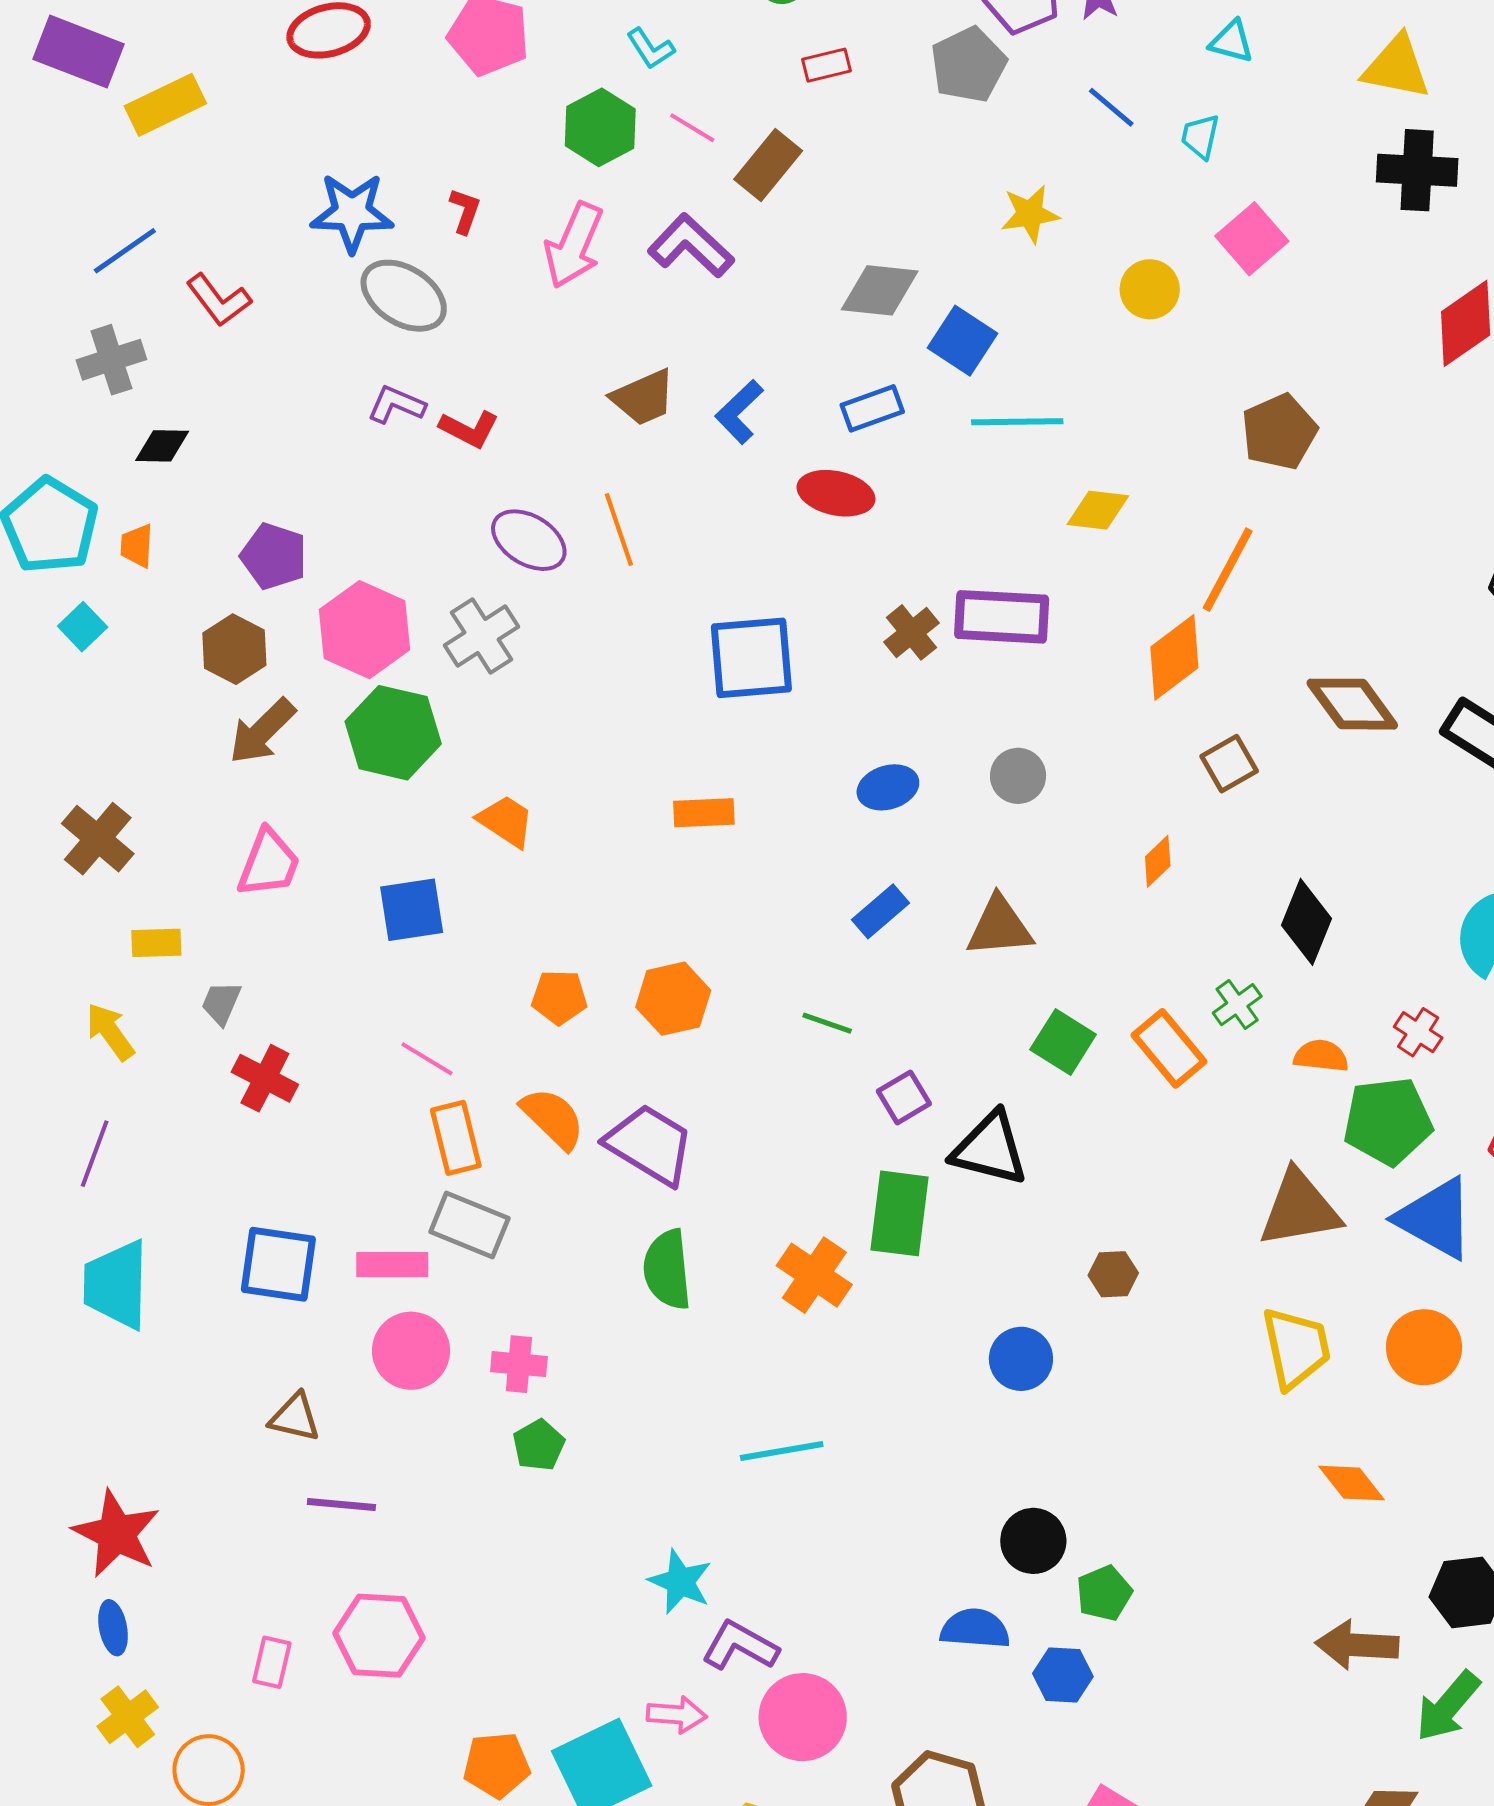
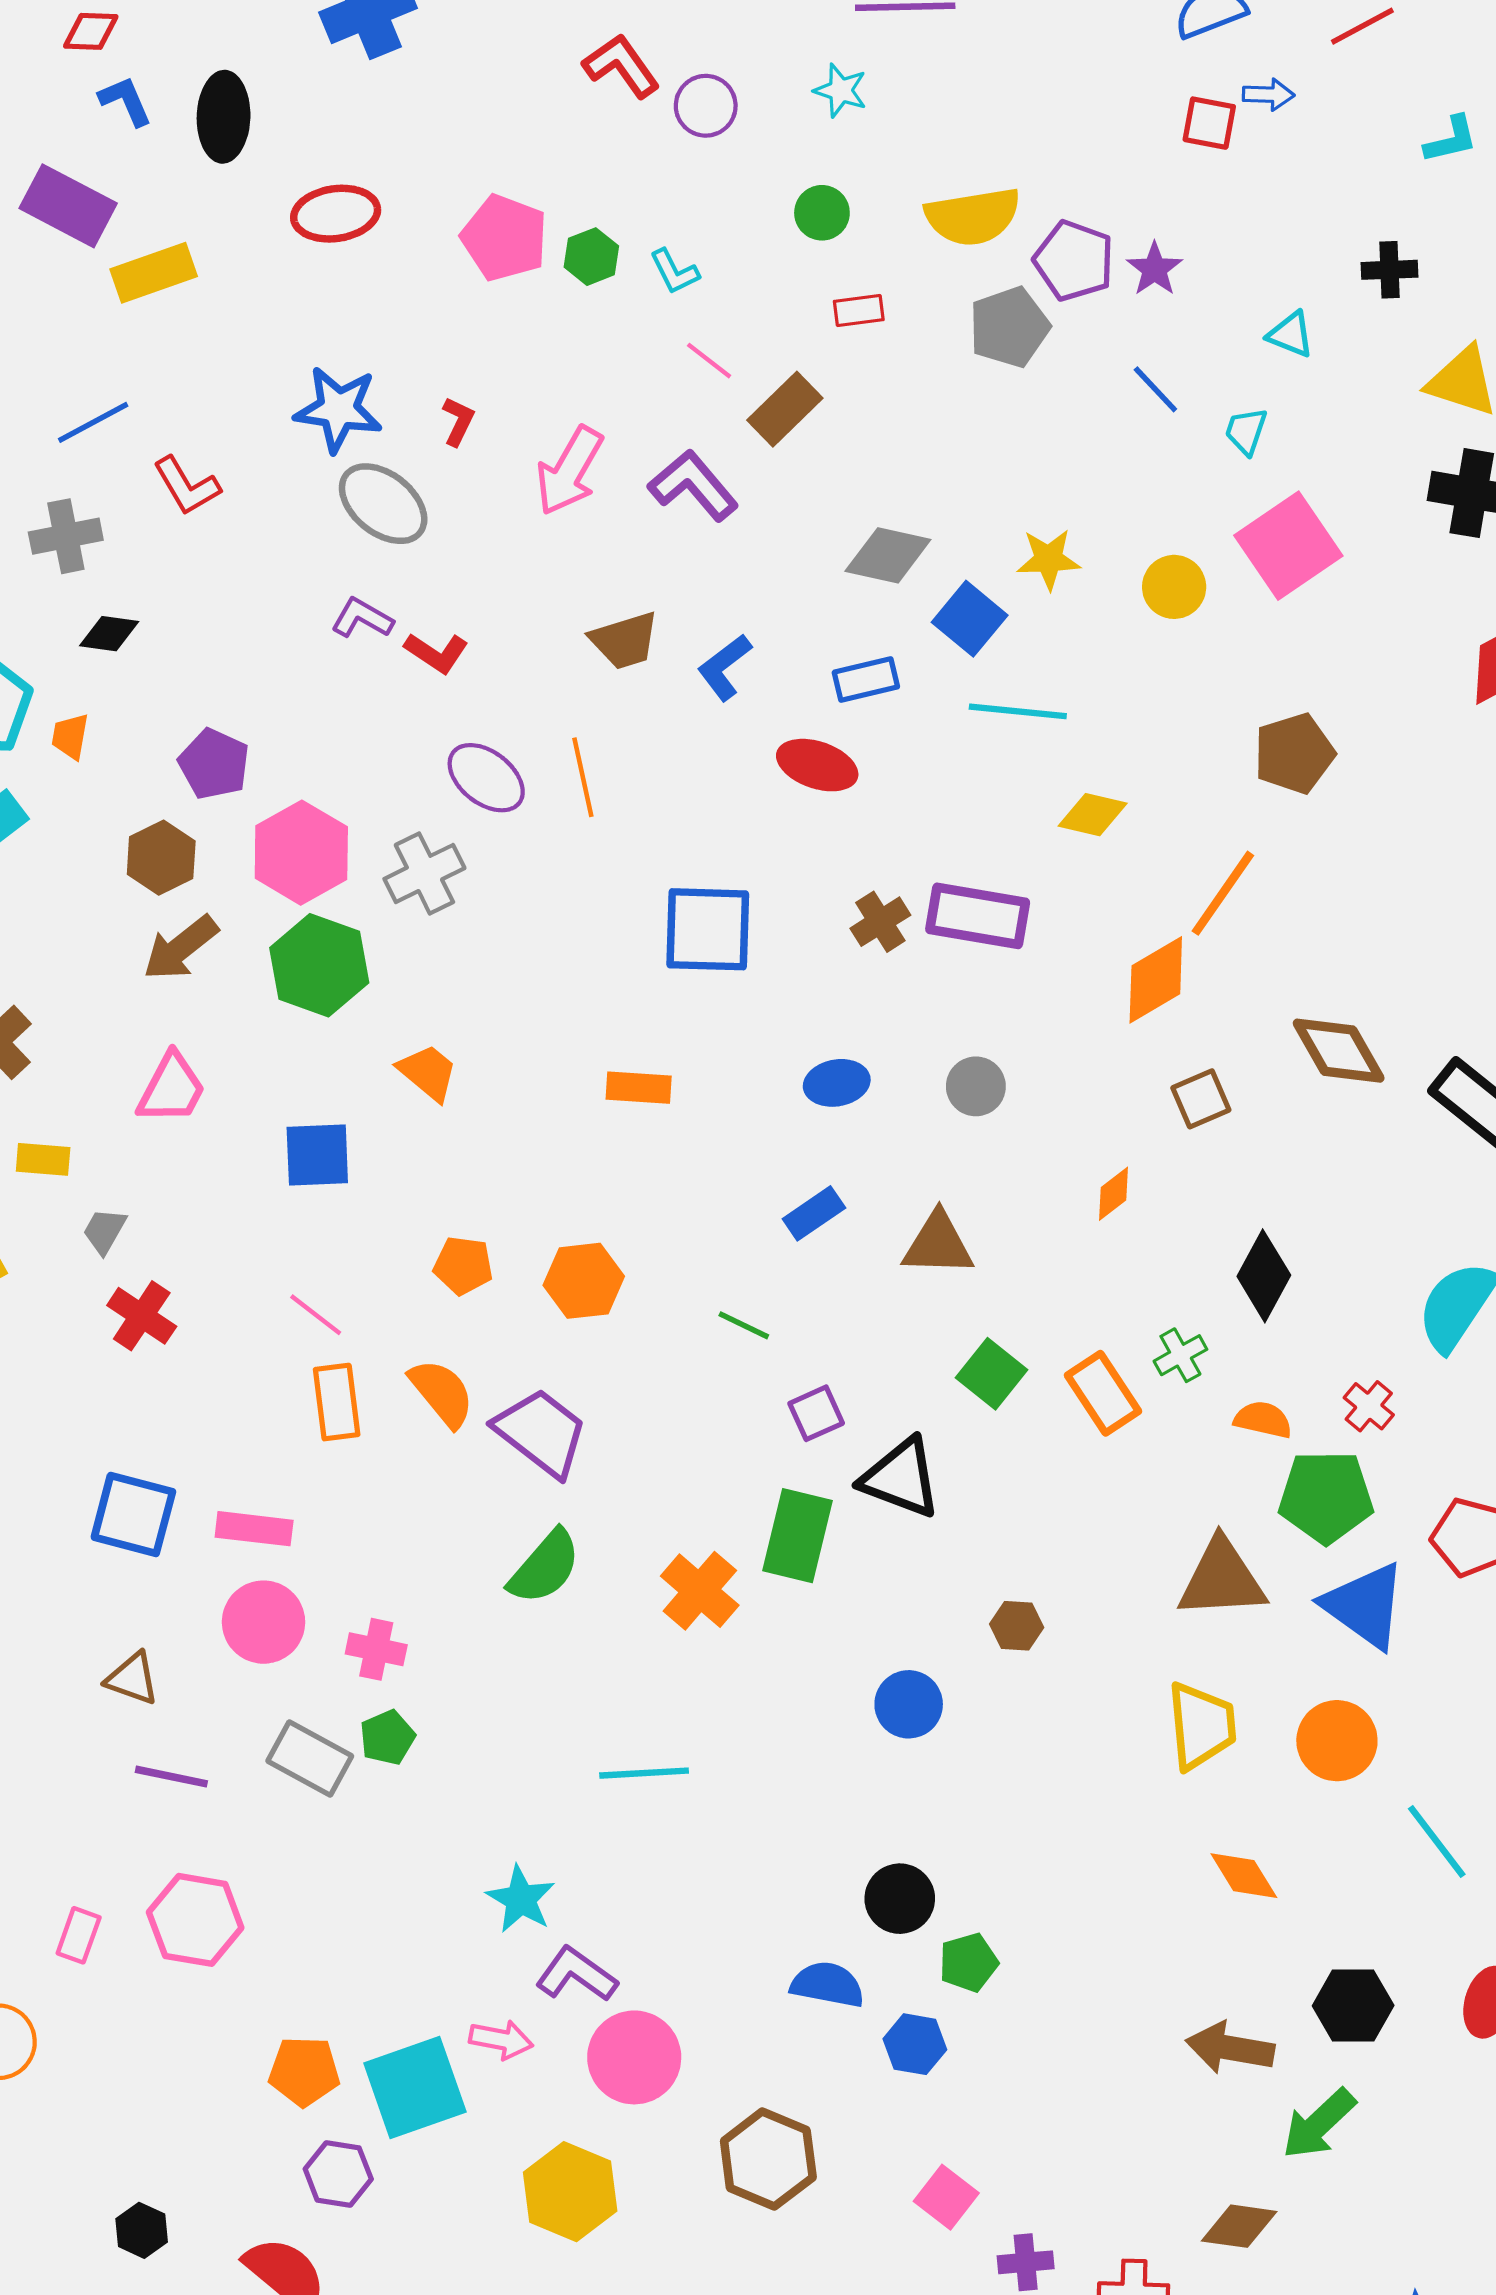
green hexagon: (600, 127) -> (591, 257), moved, size x0.7
yellow star: (1030, 214) -> (1049, 559), moved
pink square: (1252, 239) -> (1288, 546), size x1.4
gray rectangle: (469, 1225) -> (310, 1758), moved
green semicircle: (667, 1270) -> (545, 1567), turned -140

